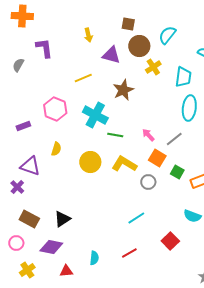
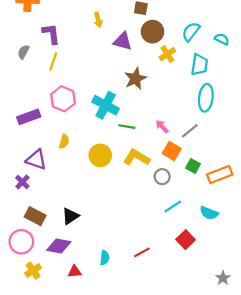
cyan semicircle: (167, 35) -> (191, 32), moved
yellow line: (83, 78) -> (53, 61), moved, turned -48
purple rectangle: (23, 126) -> (29, 117), size x1.5
cyan line: (136, 218) -> (173, 207), moved
pink circle: (16, 243) -> (21, 242), size x1.5

